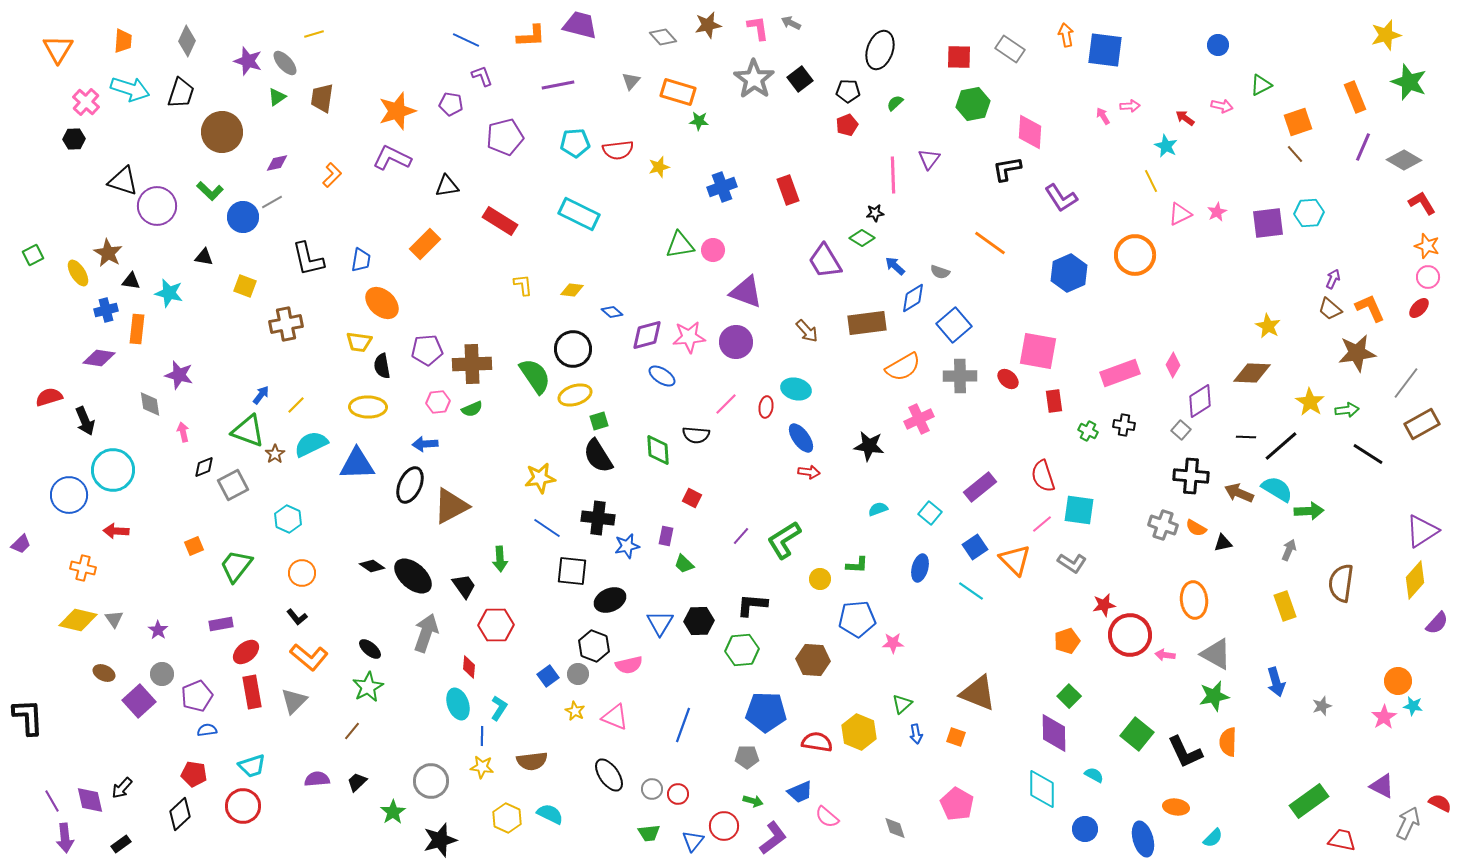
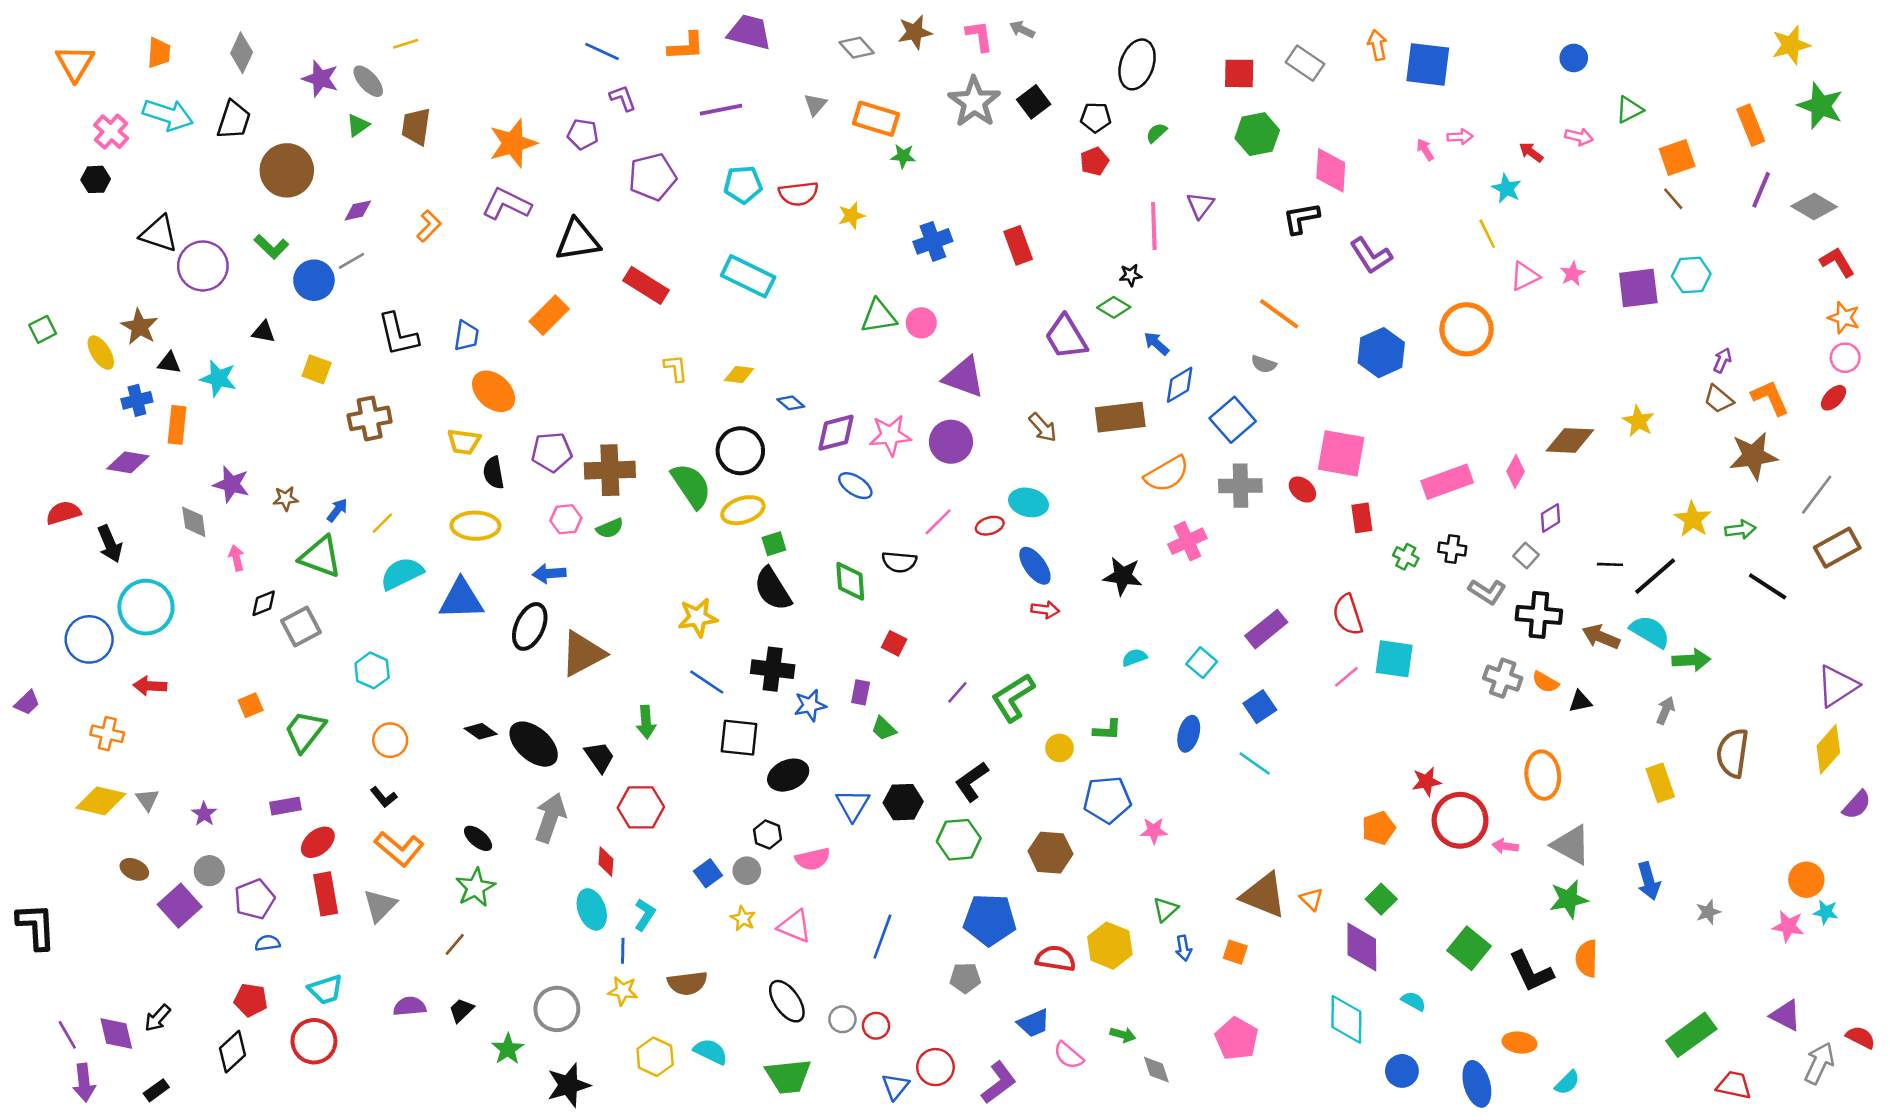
black triangle: (447, 186) -> (578, 240), size x1.5
gray semicircle: (940, 272) -> (1264, 364), moved
brown diamond: (1252, 373) -> (1570, 440), moved
purple diamond: (1200, 401) -> (1550, 518), size x0.7
red ellipse: (766, 407) -> (990, 526), turned 65
brown star: (275, 454) -> (286, 499), moved, turned 30
orange triangle: (1015, 560) -> (1311, 899), moved, size x0.6
gray L-shape: (1072, 563) -> (1487, 592), moved
black L-shape: (752, 605) -> (972, 782), turned -40
black hexagon: (594, 646) -> (767, 835), size x0.7
pink star: (1384, 717) -> (1788, 926), turned -30
green arrow: (753, 801) -> (1123, 1035), moved
green trapezoid: (649, 833) -> (788, 1076), moved, size x1.6

